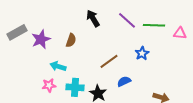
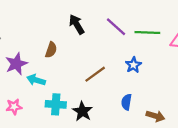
purple star: (41, 39) -> (16, 64), moved
blue semicircle: (124, 81) -> (126, 102), moved, turned -56
pink star: (49, 85) -> (14, 107), moved

